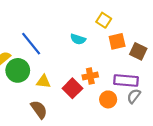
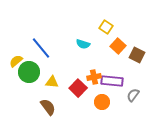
orange square: (117, 41) -> (118, 46), turned -35
purple rectangle: (126, 80) -> (112, 81), moved
orange circle: (108, 99) -> (102, 102), moved

